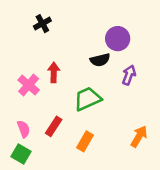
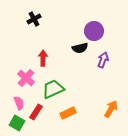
pink cross: (29, 85) -> (26, 78), moved
green trapezoid: (88, 99) -> (53, 89), moved
red rectangle: (54, 126) -> (36, 112), moved
orange rectangle: (85, 141) -> (68, 113), turned 35

